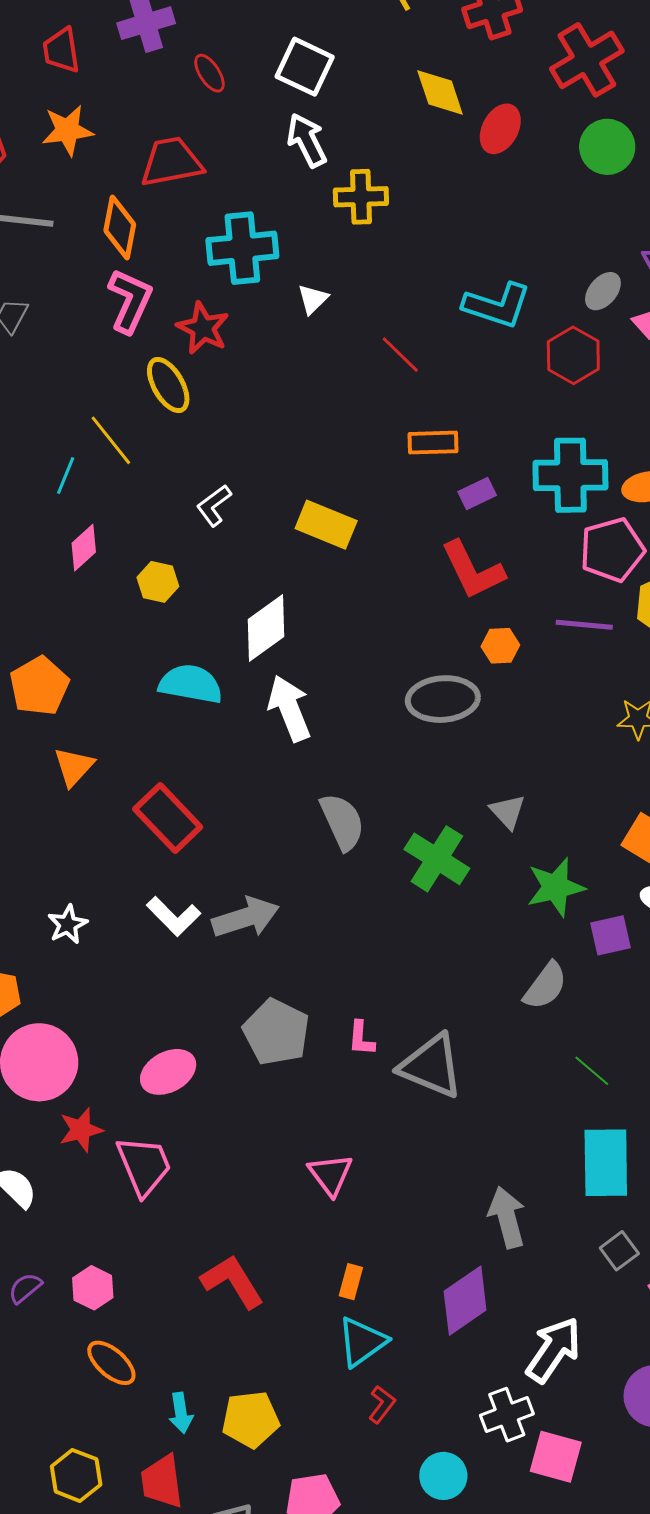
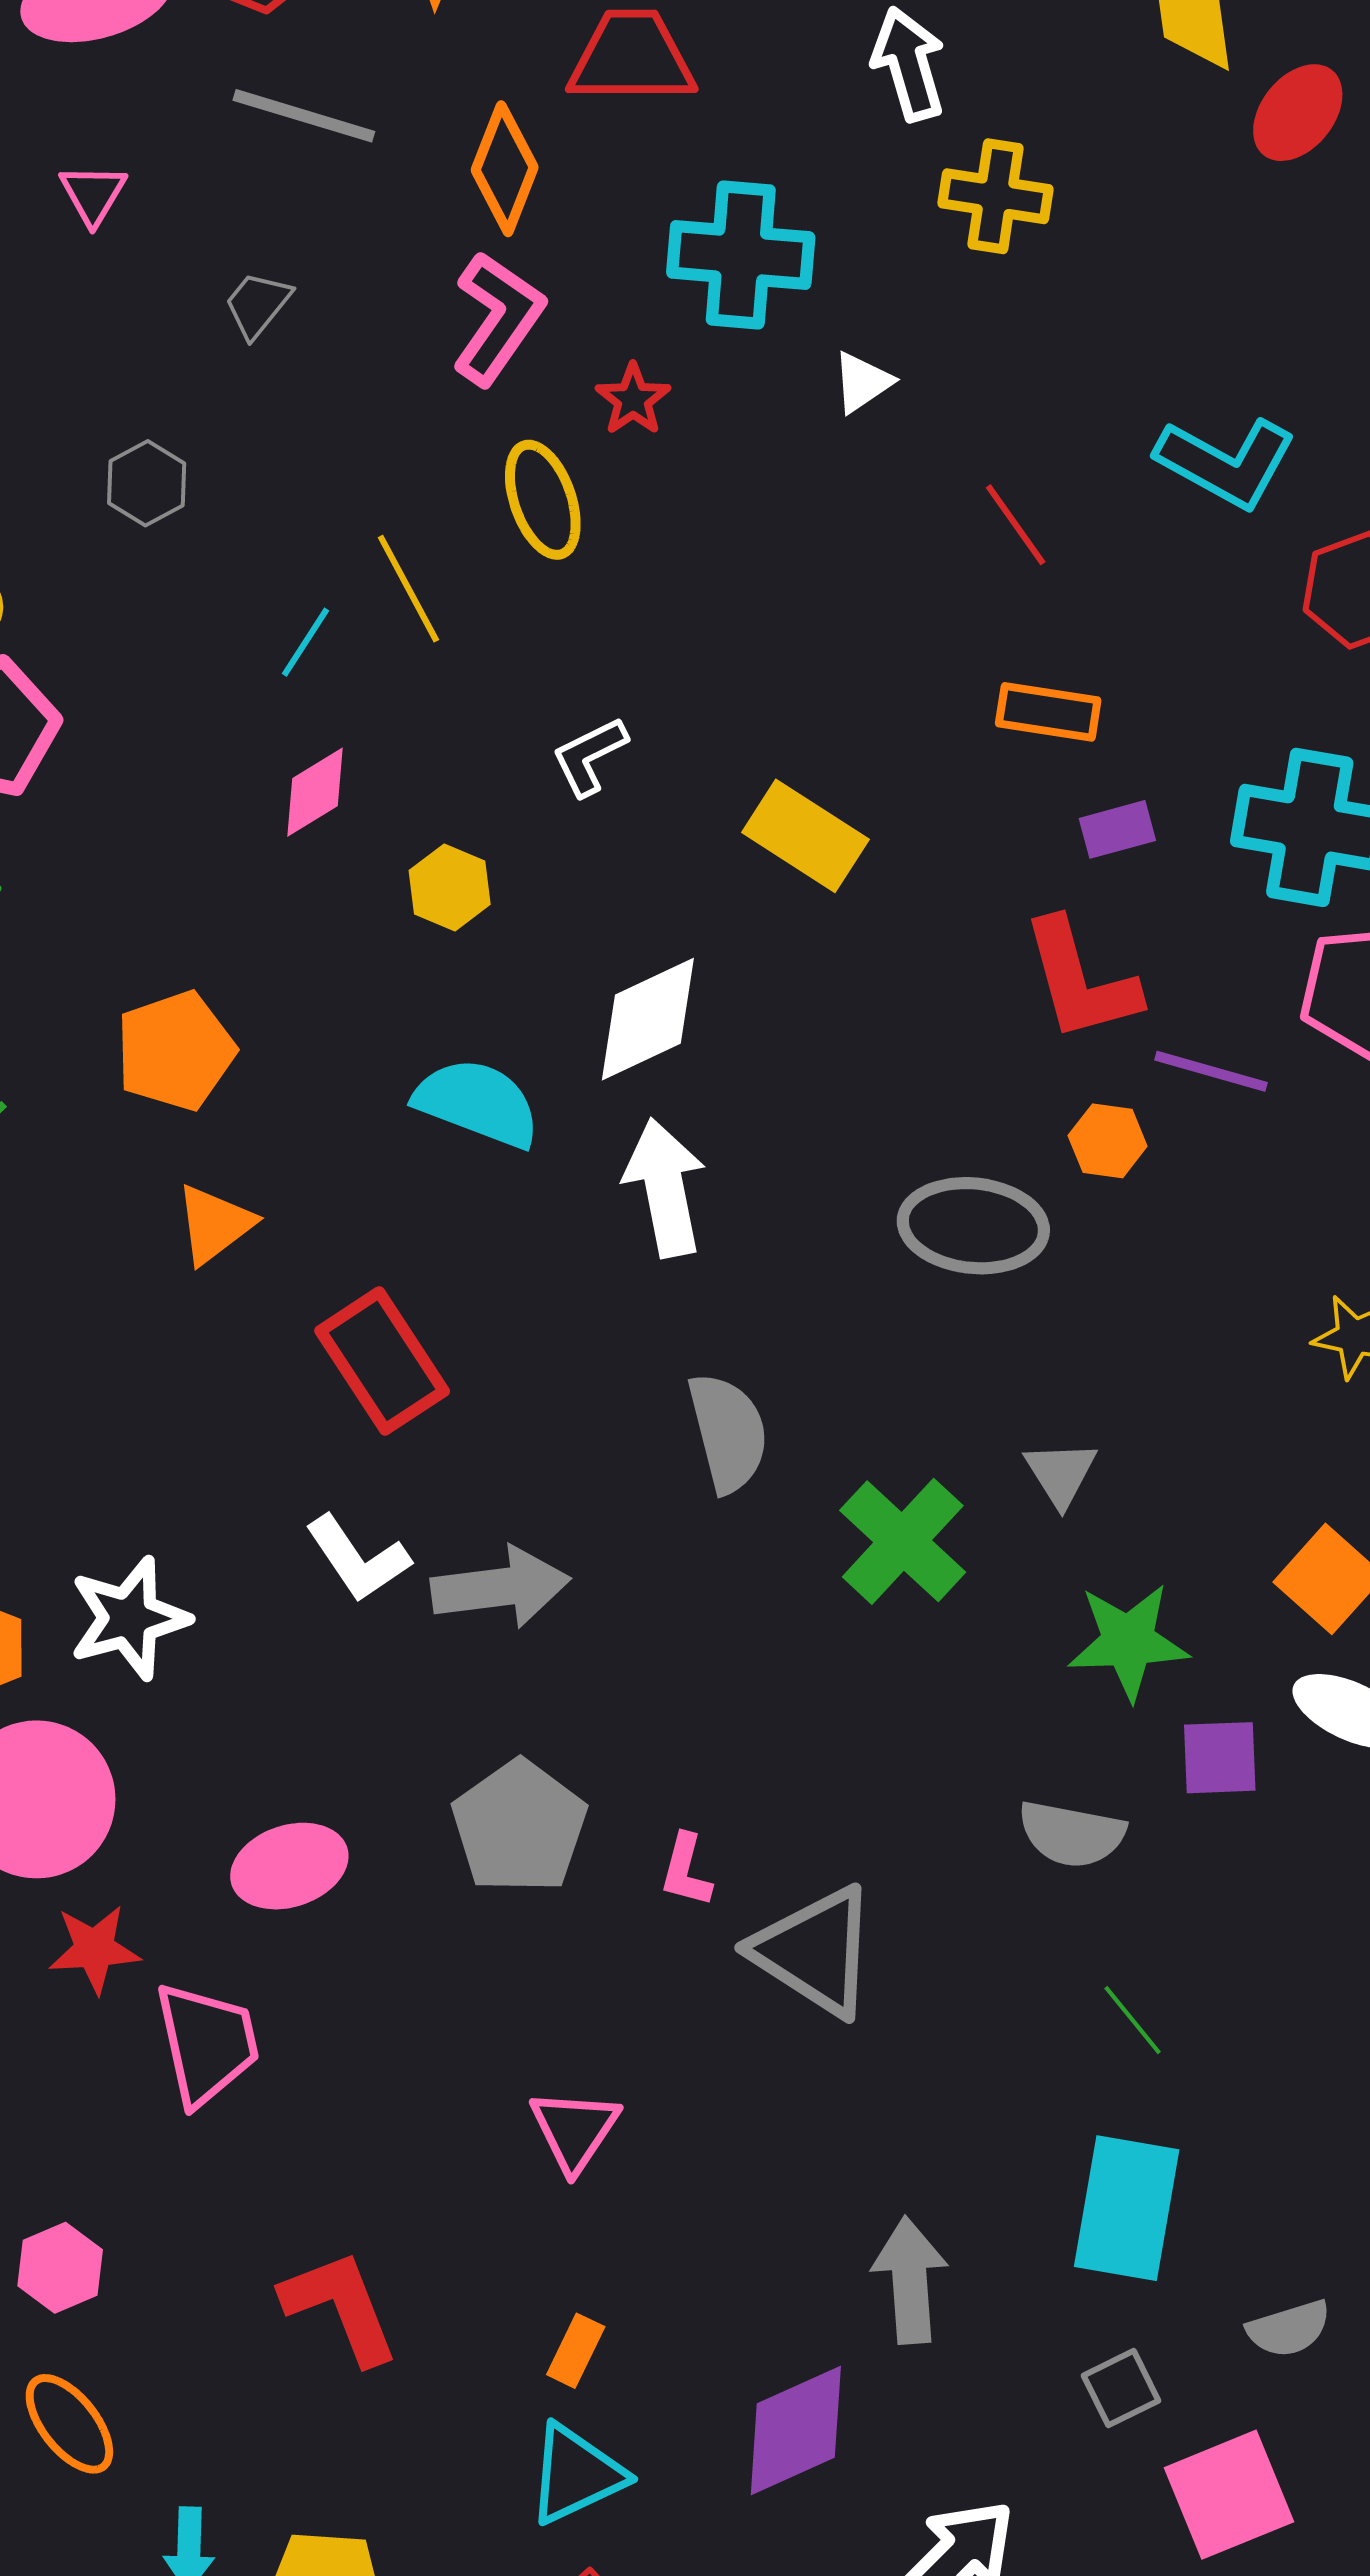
red star: (203, 328) -> (633, 399), size x0.7
purple line: (584, 625) -> (1211, 1071), moved
white star: (68, 924) -> (129, 1618), moved, size x1.5
gray semicircle: (545, 986) -> (1072, 1834), turned 54

